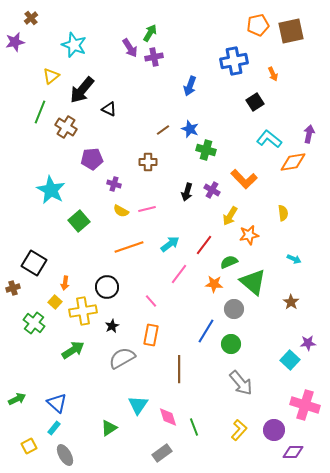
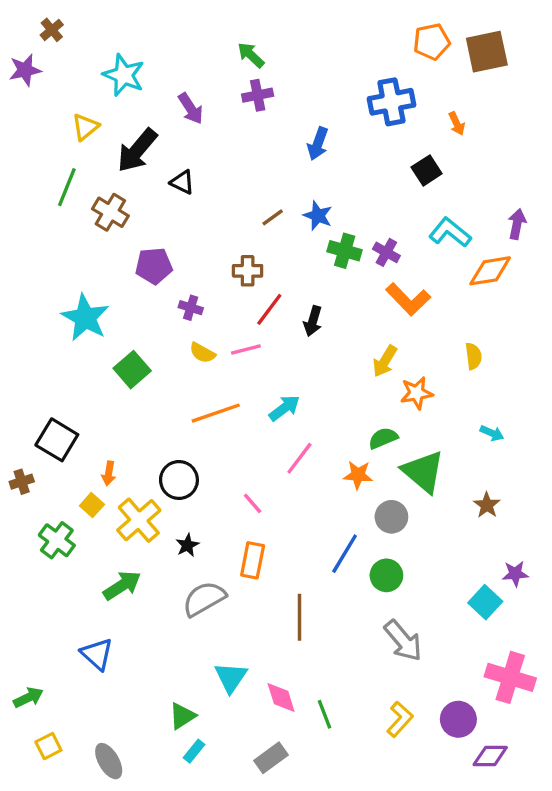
green arrow: (150, 33) -> (251, 55), turned -78
purple arrow: (130, 48) -> (191, 109), moved
purple cross: (212, 190) -> (386, 252), moved
red line: (204, 245) -> (269, 309), moved
yellow cross: (83, 311) -> (139, 520), turned -32
green arrow: (17, 399) -> (28, 698), moved
blue triangle: (57, 403) -> (97, 654), moved
cyan rectangle: (54, 428) -> (194, 751), moved

